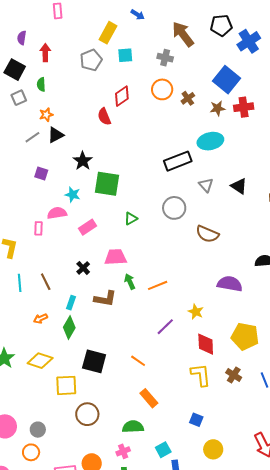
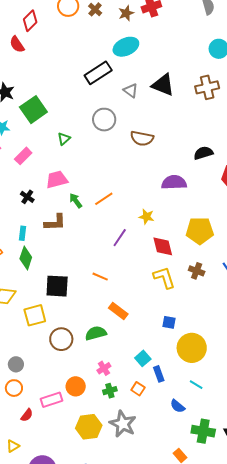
green square: (107, 184) -> (33, 110), turned -32
black triangle: (239, 186) -> (163, 85), size x1.4
green semicircle: (133, 427) -> (96, 333), moved
yellow circle: (213, 449) -> (192, 348), size x1.5

